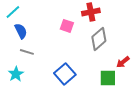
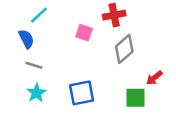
cyan line: (13, 12) -> (39, 15), moved
cyan star: (16, 74) -> (36, 93), moved
blue square: (65, 74) -> (82, 93), turned 30

